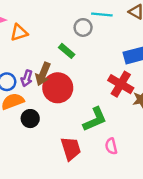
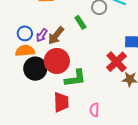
red circle: (58, 88) -> (57, 61), moved
black circle: (30, 119) -> (35, 69), size x1.5
green L-shape: (95, 119) -> (75, 78), moved

